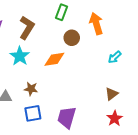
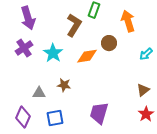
brown L-shape: (27, 28) -> (74, 25), moved
brown circle: (72, 38) -> (109, 43), moved
blue square: (33, 113) -> (55, 118), moved

